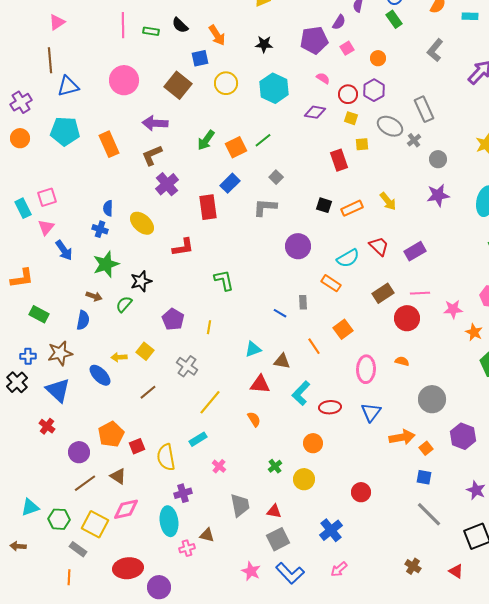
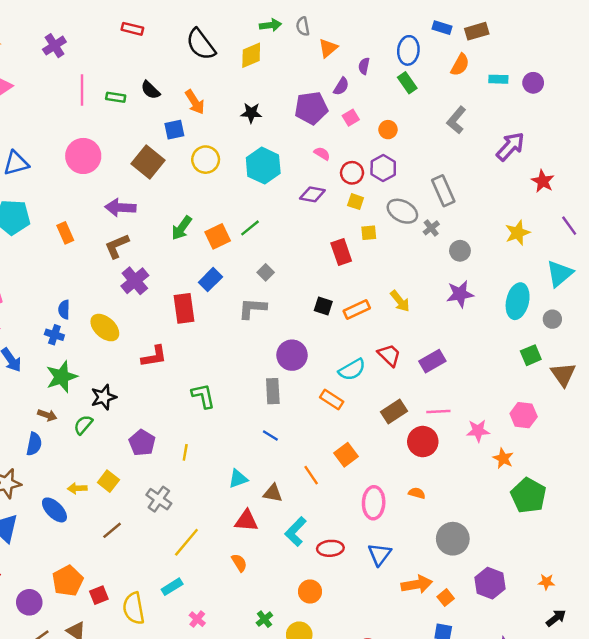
orange rectangle: (109, 144) -> (65, 233), size x0.7
gray rectangle: (303, 302) -> (273, 391), moved, size x1.5

